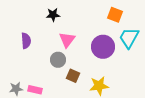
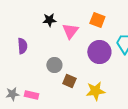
orange square: (115, 15) -> (97, 20), moved
pink triangle: (67, 40) -> (70, 31), moved

